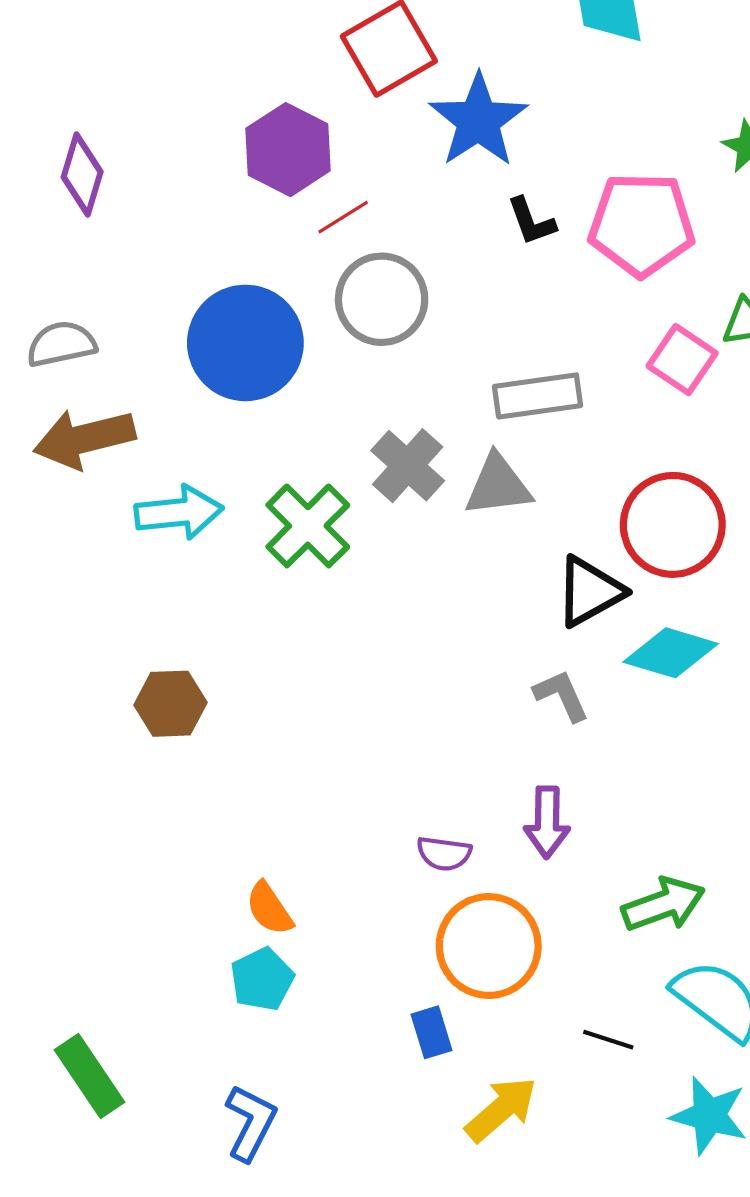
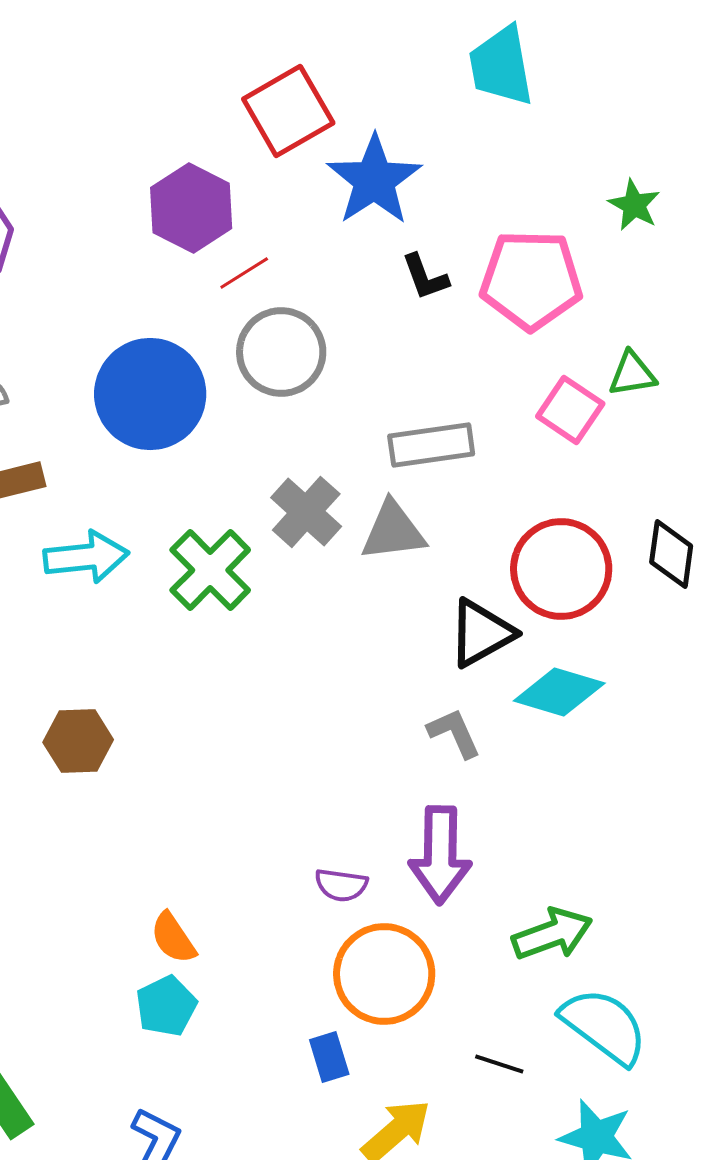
purple arrow: (547, 822) -> (440, 855), size x1.4

